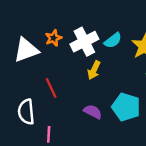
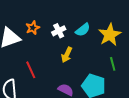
white cross: (84, 42) -> (59, 31), size x0.6

